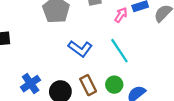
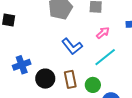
pink arrow: (121, 15) -> (103, 33), moved
cyan line: (119, 51) -> (105, 57), turned 70

